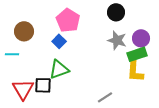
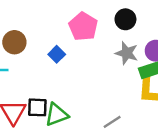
pink pentagon: (68, 20) -> (83, 27), moved
green triangle: (59, 69) -> (57, 115), moved

